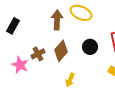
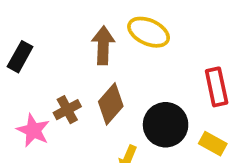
black circle: (90, 47) -> (166, 125), moved, size x1.5

